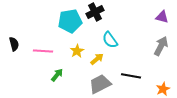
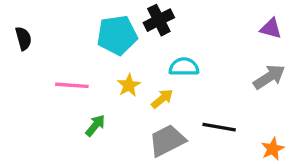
cyan semicircle: (110, 40) -> (184, 67), turned 126
black semicircle: (14, 44) -> (23, 38), moved
gray arrow: (161, 46) -> (269, 77), turned 30

